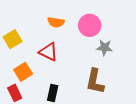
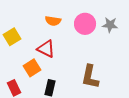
gray star: (104, 48) -> (110, 25), moved
orange square: (23, 72) -> (32, 68), moved

